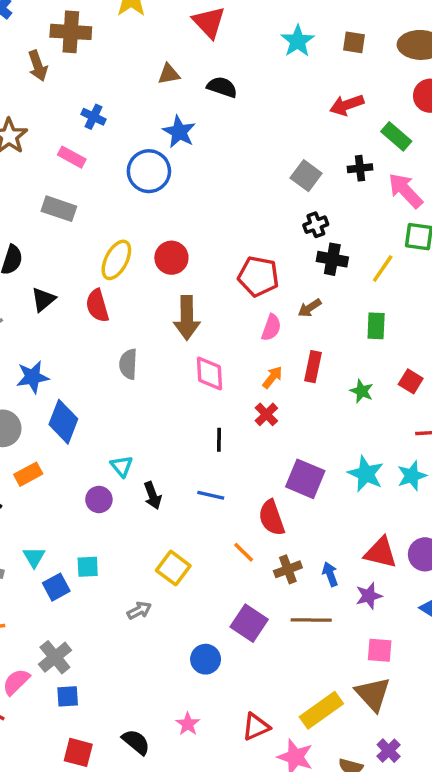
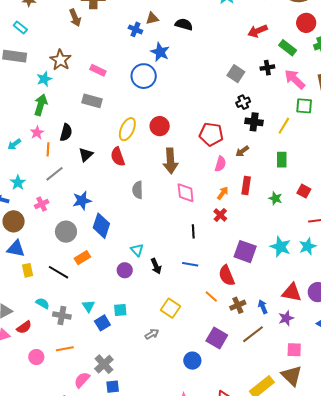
blue cross: (94, 117) -> (135, 29), moved
brown line: (311, 620) -> (253, 334), turned -35

